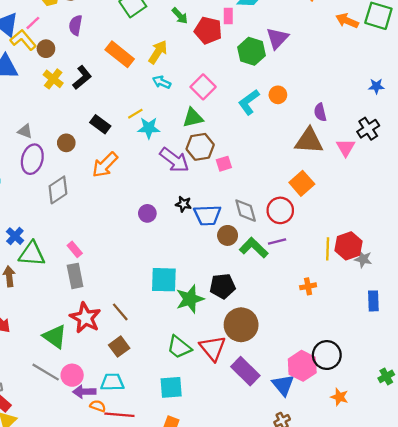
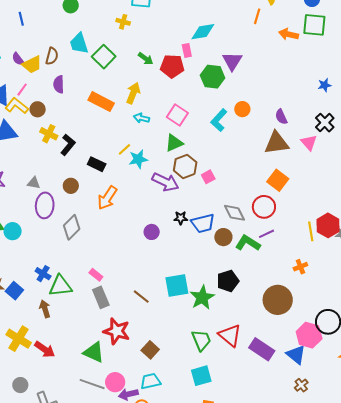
black L-shape: (82, 77) -> (68, 145), moved
brown line: (120, 312) -> (141, 297), moved
brown circle: (241, 325) -> (278, 300), moved
green trapezoid: (179, 347) -> (201, 340), turned -140

